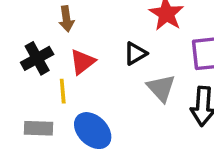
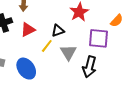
yellow line: (63, 91) -> (47, 46), moved, turned 32

